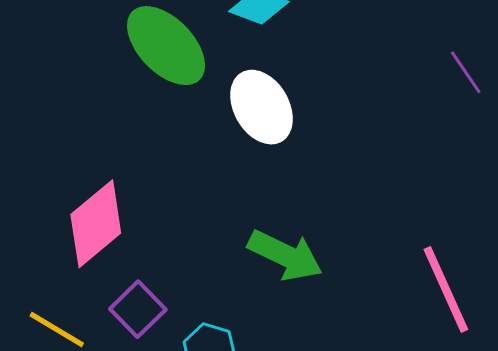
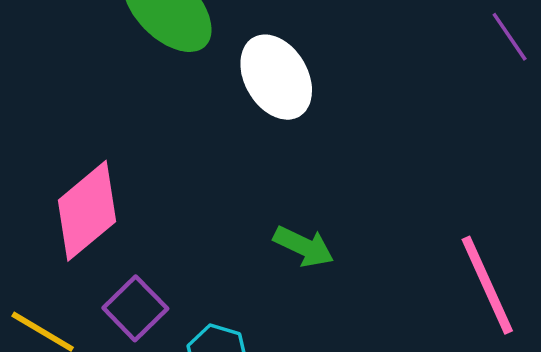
green arrow: (285, 255) -> (304, 246), size x0.7

